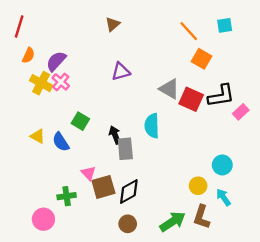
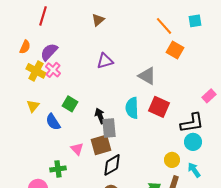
red line: (19, 27) -> (43, 16), moved
black L-shape: (221, 96) -> (192, 123), moved
red square: (191, 99) -> (159, 107), moved
yellow triangle: (38, 136) -> (33, 106), moved, turned 40
brown square: (103, 187) -> (101, 145), moved

